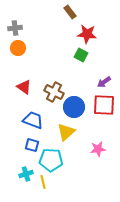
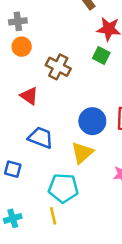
brown cross: (54, 92) -> (58, 67), moved
blue square: (32, 145) -> (13, 169), moved
cyan cross: (26, 174) -> (13, 218), moved

